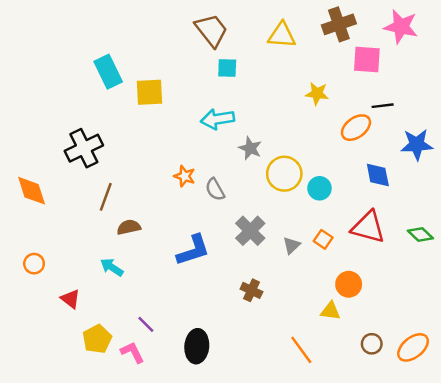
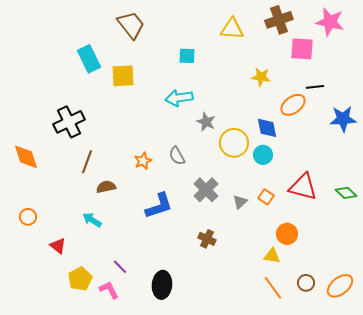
brown trapezoid: (211, 30) -> (131, 25), moved
blue diamond: (378, 175) -> (267, 128), moved
orange star: (185, 176) -> (143, 161), moved, turned 30
orange line: (301, 350) -> (273, 288), moved

